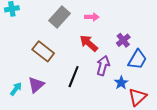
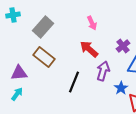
gray rectangle: (59, 17) -> (43, 27), moved
pink arrow: (92, 17) -> (92, 23), turned 64
purple triangle: (36, 85) -> (19, 73), moved, turned 36

